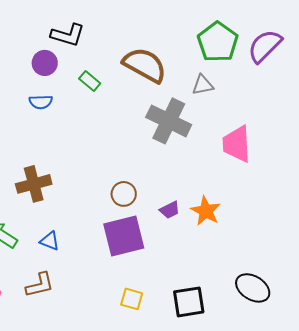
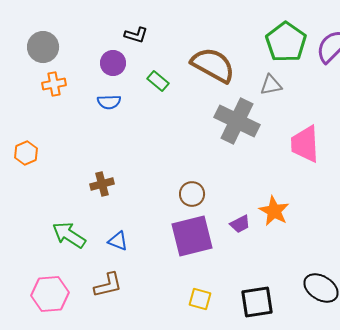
black L-shape: (68, 35) -> (136, 35), size x0.7
brown cross: (34, 184) -> (102, 184), size x0.7
purple trapezoid: (170, 210) -> (240, 224), moved

